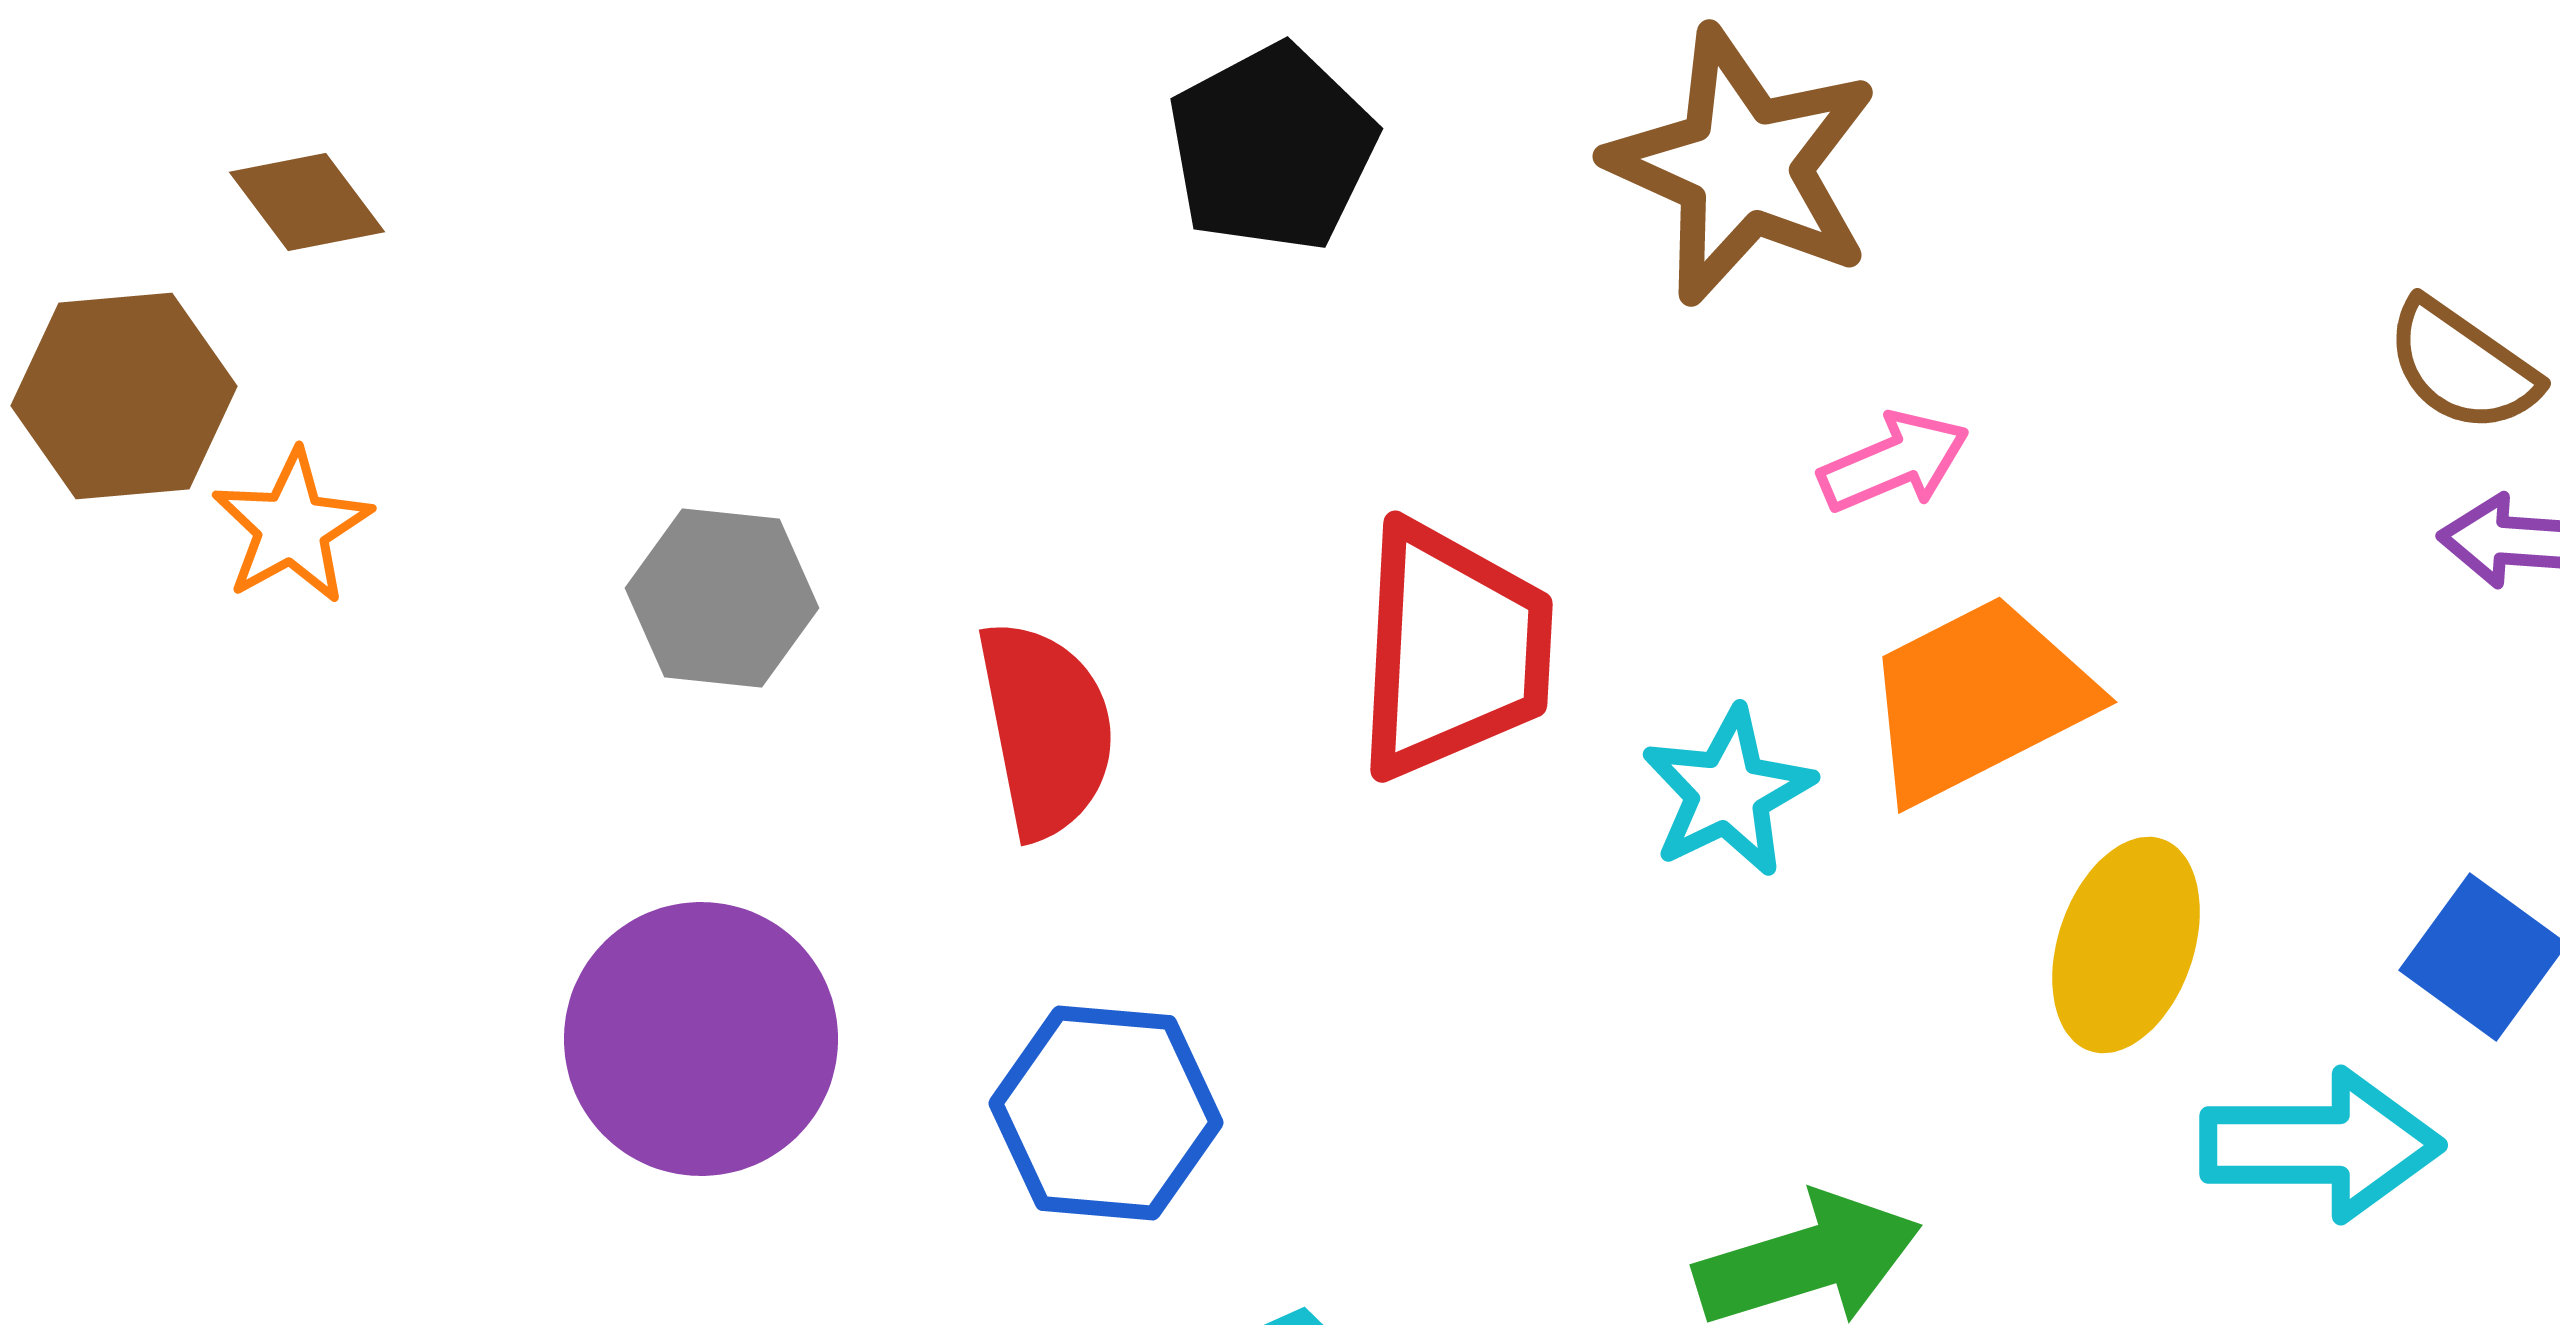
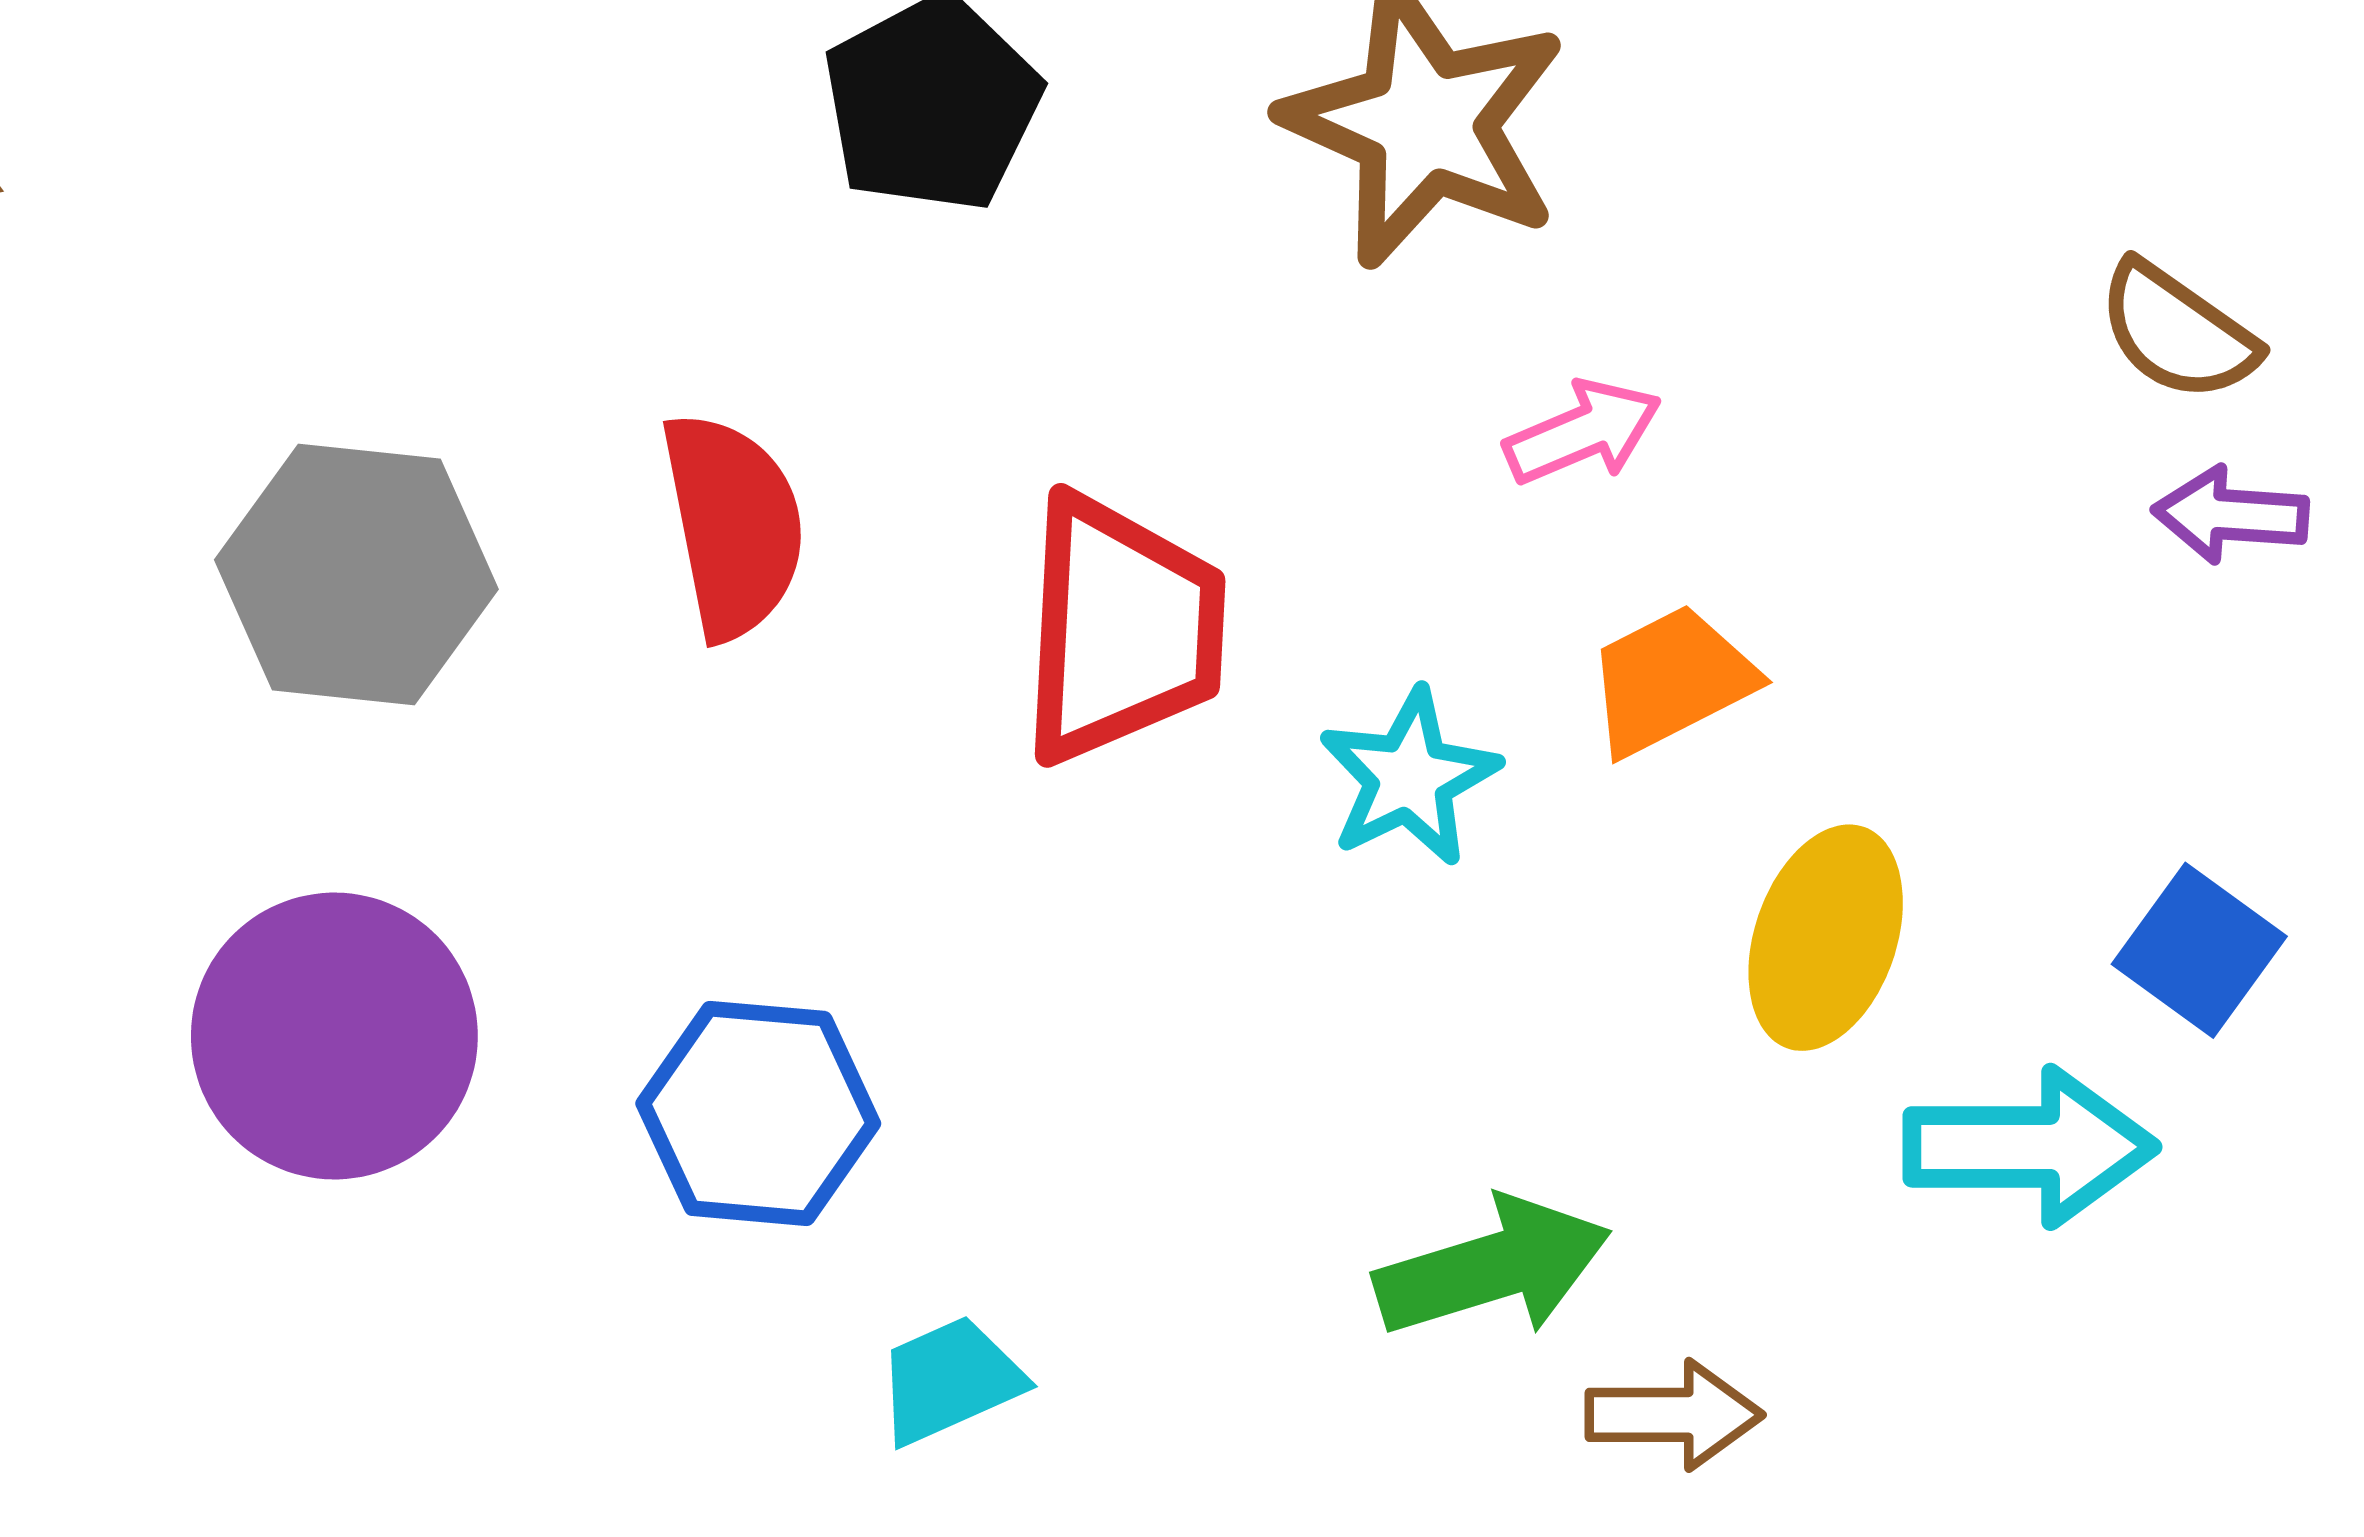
gray hexagon: (722, 598) -> (356, 575), size x1.4
orange trapezoid: (1978, 699) -> (1671, 680), size x0.7
red semicircle: (1046, 729) -> (733, 525), moved

